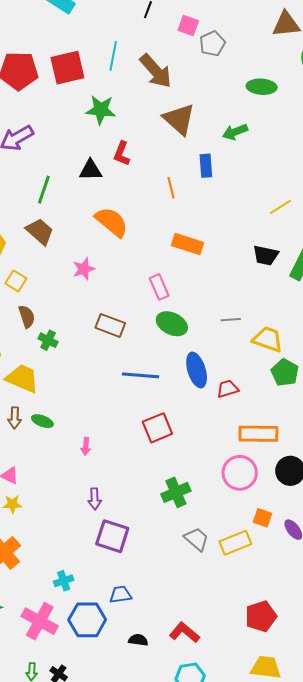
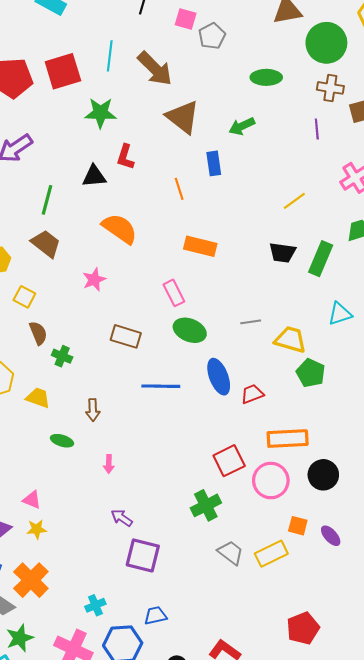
yellow trapezoid: (22, 378) -> (38, 398), size x0.7
brown arrow: (15, 418) -> (93, 410), moved
red square: (157, 428) -> (229, 461), moved
purple arrow: (95, 499) -> (122, 518), turned 130

